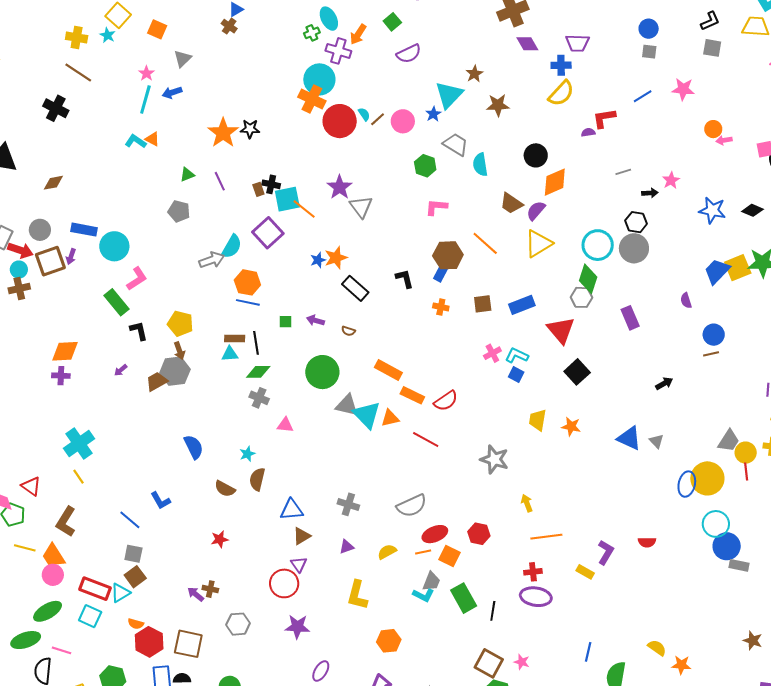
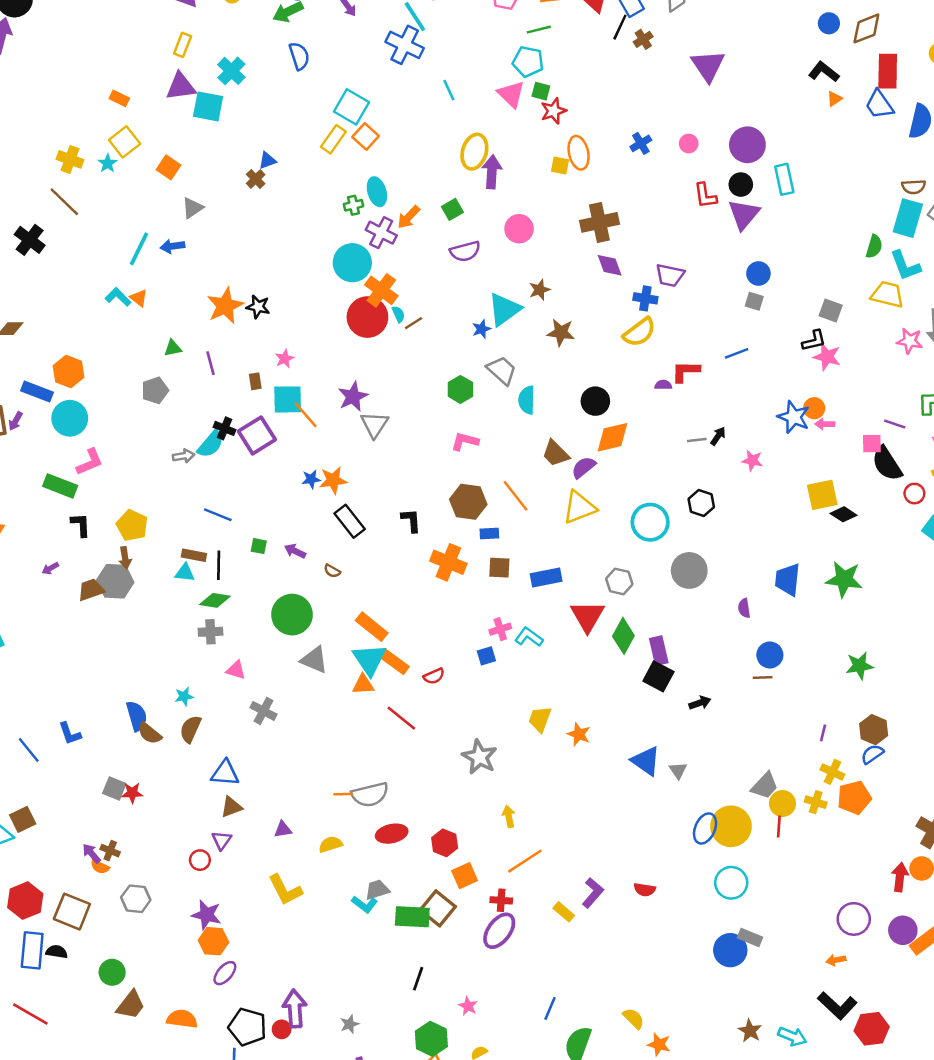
black L-shape: (710, 21) -> (814, 341), moved
pink star: (146, 73) -> (285, 359), moved
pink star: (683, 89) -> (827, 357), moved
orange cross: (312, 99) -> (381, 290), moved
pink circle: (403, 121) -> (519, 229), moved
pink star: (671, 180) -> (752, 461), turned 30
black cross: (271, 184) -> (224, 428), moved
black arrow: (650, 193) -> (718, 436), moved, turned -63
blue star: (712, 210) -> (794, 417), moved
gray pentagon: (179, 211) -> (155, 390), turned 30
gray circle: (634, 248) -> (689, 570), moved
gray arrow: (212, 260) -> (184, 456), size x0.7
yellow square: (738, 268) -> (822, 495), moved
blue trapezoid: (717, 271) -> (788, 580), turned -48
blue rectangle: (440, 274) -> (489, 534), moved, turned 49
green diamond: (588, 279) -> (623, 636), moved
orange hexagon: (247, 282) -> (69, 372), moved
green rectangle: (117, 302) -> (60, 486), turned -40
orange cross: (441, 307) -> (448, 562), size x1.8
purple rectangle: (630, 318) -> (659, 651), moved
black square: (577, 372) -> (658, 676), moved, turned -30
blue square: (516, 375) -> (486, 656), moved, turned 35
gray cross: (259, 398) -> (210, 632), turned -36
red semicircle: (446, 401) -> (434, 676), size x0.7
cyan triangle: (367, 415) -> (369, 660), moved
blue semicircle: (194, 447) -> (137, 716), moved
gray cross: (348, 504) -> (263, 711), moved
orange line: (546, 537) -> (525, 861), turned -36
blue circle: (727, 546) -> (730, 950), moved
orange line: (423, 552) -> (343, 794), moved
gray square: (133, 554) -> (114, 788), moved
orange square: (450, 556) -> (465, 876), moved, turned 30
gray trapezoid: (431, 581) -> (377, 890), turned -140
red circle: (284, 583) -> (200, 860), size x0.6
yellow L-shape: (357, 595) -> (285, 890), turned -52
purple ellipse: (536, 597) -> (499, 931), turned -72
green rectangle: (464, 598) -> (412, 917), turned -68
black line: (493, 611) -> (418, 979), moved
orange semicircle: (136, 624) -> (100, 867), moved
orange hexagon: (389, 641) -> (214, 941), moved
brown square: (489, 663) -> (438, 908), moved

